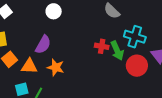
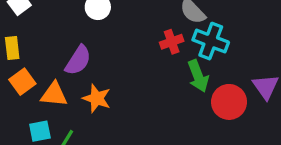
cyan cross: (135, 37) -> (211, 41), moved
red cross: (102, 46) -> (172, 42), moved, turned -32

